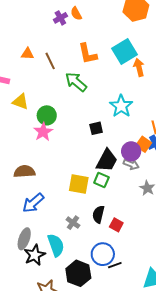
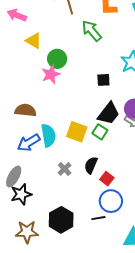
cyan semicircle: (56, 245) -> (48, 135), moved
blue circle: (103, 254) -> (111, 201), moved

